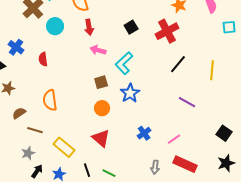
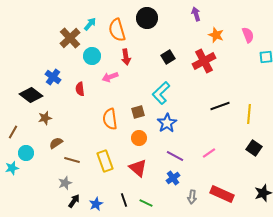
pink arrow: (98, 50) -> (110, 77), moved, turned -35
black line: (178, 64) -> (220, 106), moved, turned 30
yellow line: (212, 70) -> (249, 114), moved
orange semicircle: (50, 100) -> (110, 119), moved
purple line: (187, 102) -> (175, 156), moved
blue cross: (144, 133) -> (173, 178), moved
black square: (224, 133) -> (254, 148), moved
pink line: (174, 139) -> (209, 153), moved
yellow rectangle: (64, 147) -> (105, 161), moved, turned 30

